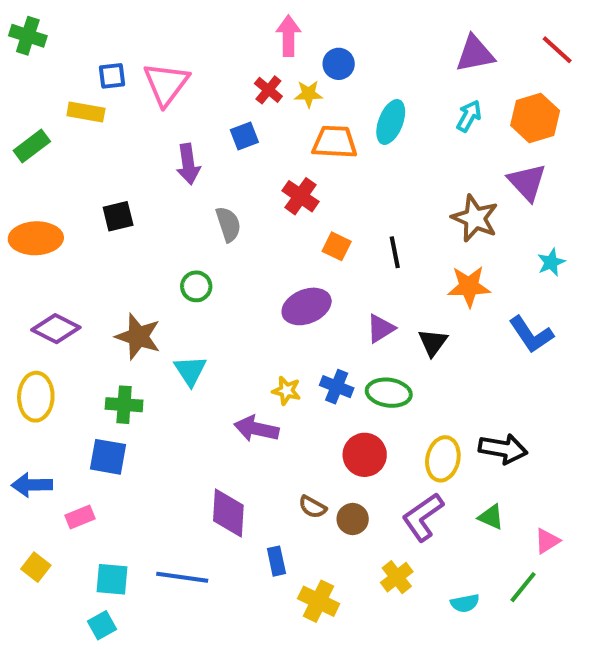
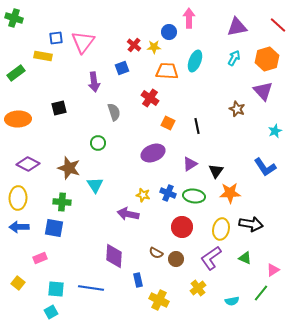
pink arrow: (288, 36) -> (189, 18), moved
brown star: (475, 218) -> (237, 109), size x0.7
orange star: (469, 286) -> (230, 193), moved
blue arrow: (32, 485) -> (19, 227), moved

